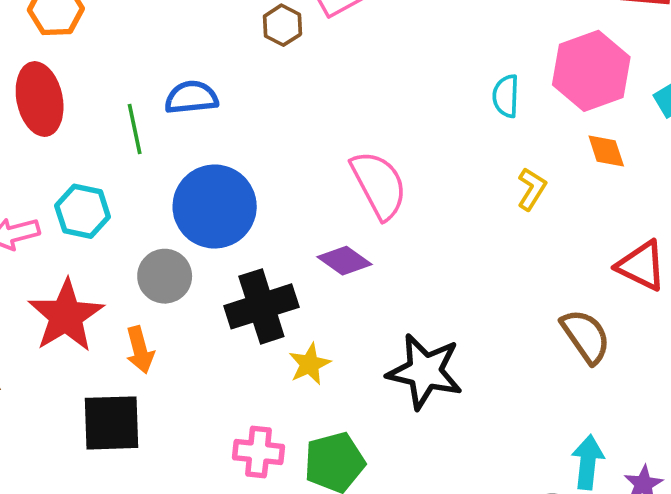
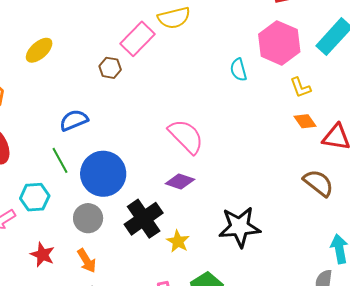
green line: (135, 129) -> (60, 160), moved
orange diamond: (606, 151) -> (305, 121), moved
yellow L-shape: (532, 189) -> (300, 88), moved, turned 145
red star: (66, 316) -> (42, 255), size x0.6

